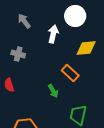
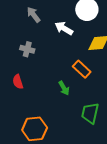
white arrow: (53, 34) -> (64, 28), turned -72

